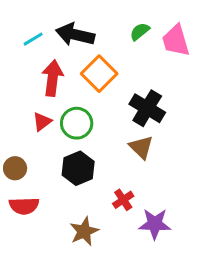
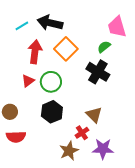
green semicircle: (140, 32) -> (104, 47), moved
brown triangle: (141, 147) -> (94, 115), moved
brown star: (84, 231) -> (69, 151), moved

